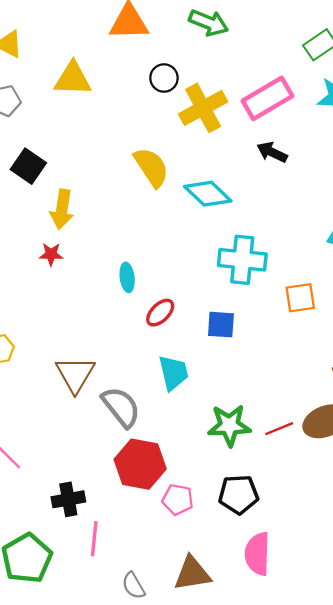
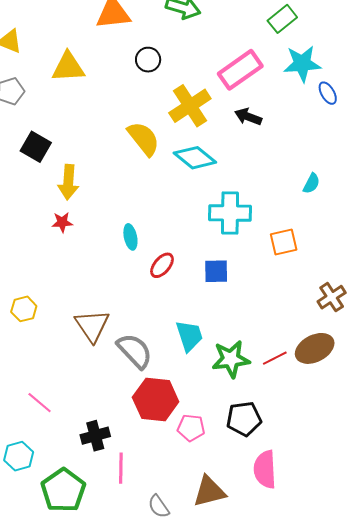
yellow cross: (203, 108) -> (190, 106), moved
cyan trapezoid: (173, 373) -> (189, 336), moved

